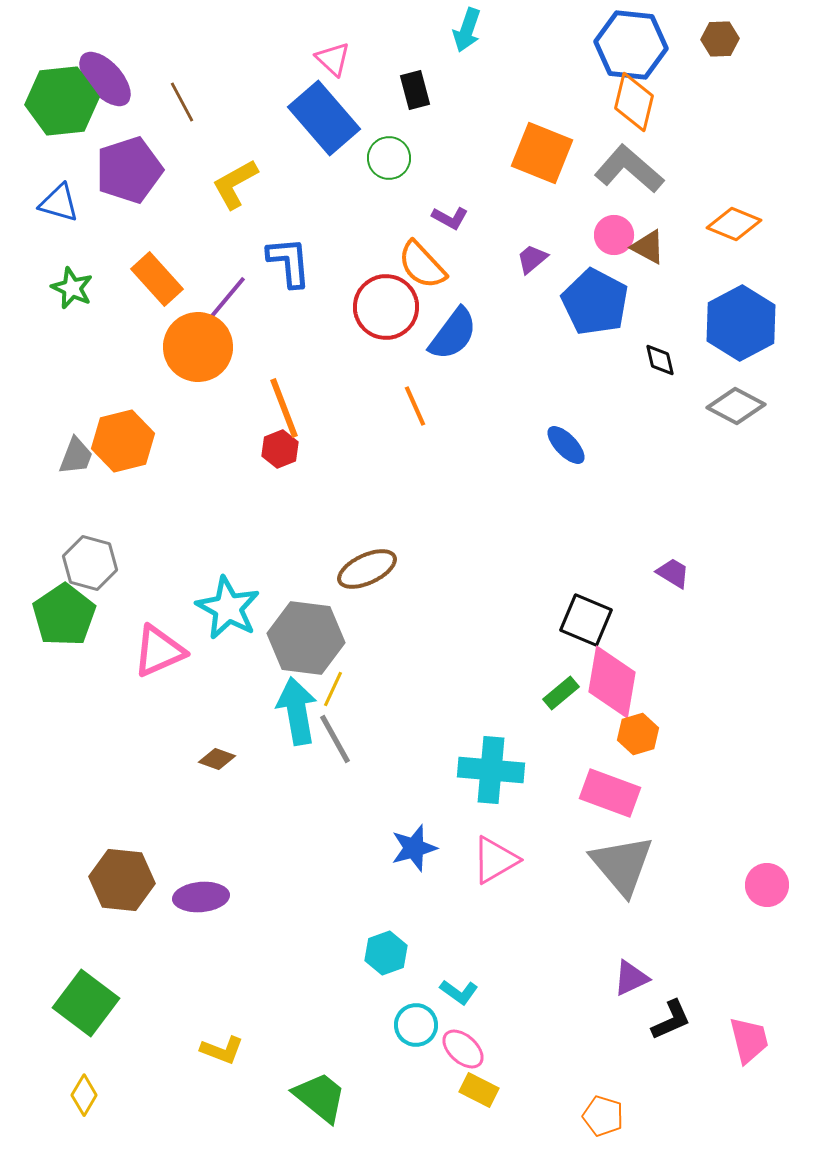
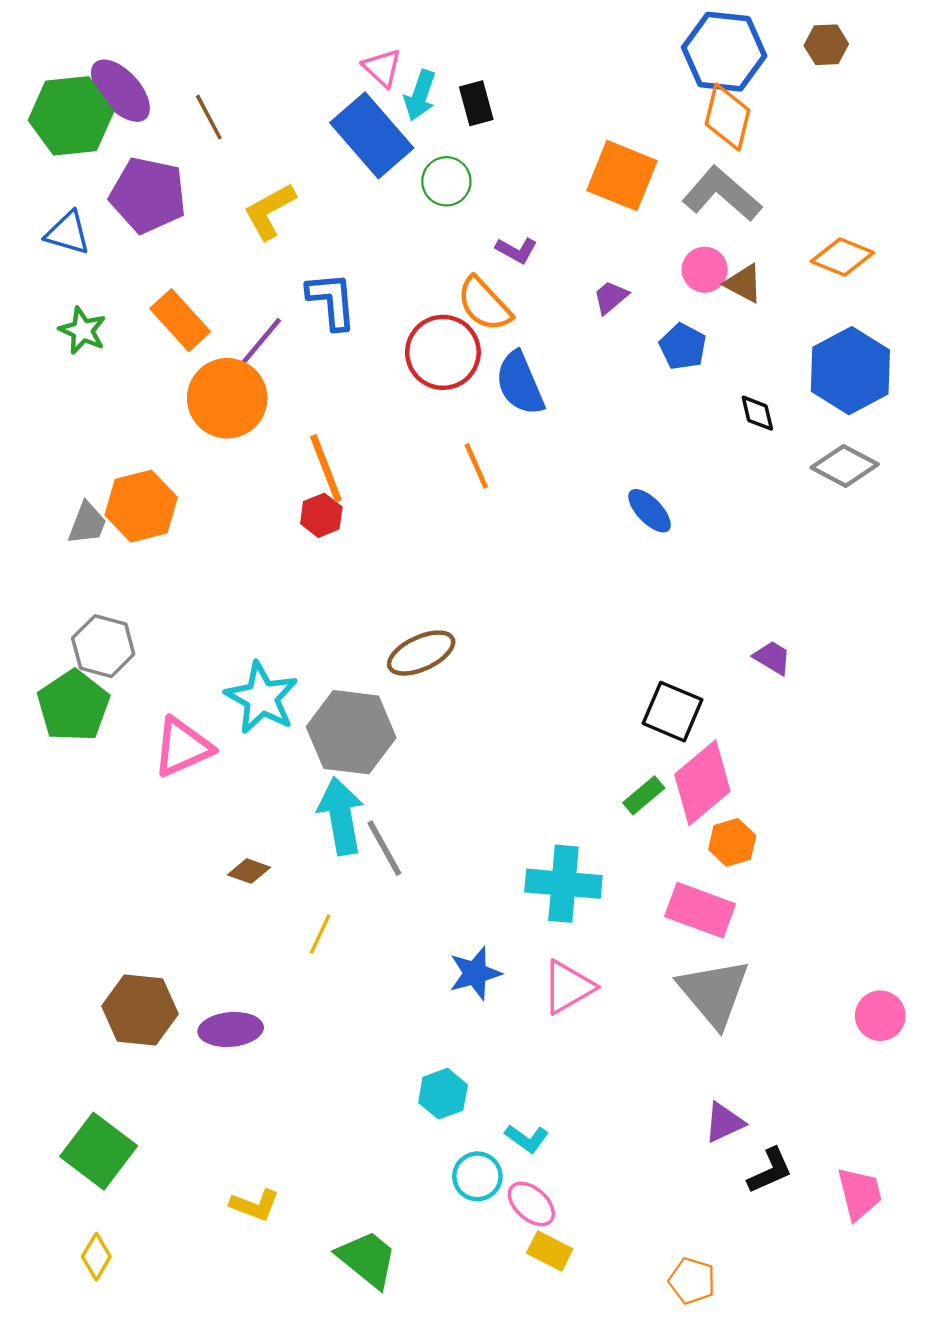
cyan arrow: (467, 30) -> (420, 95), moved
purple pentagon: (129, 170) -> (148, 195), turned 30
blue pentagon: (595, 302) -> (683, 347), size x0.6
blue semicircle: (453, 334) -> (520, 383), turned 120
pink diamond: (612, 682) -> (702, 783), turned 40
yellow line: (333, 689) -> (320, 934), moved

